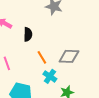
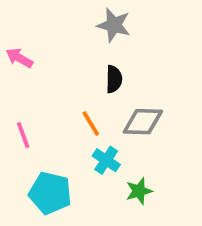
black semicircle: (28, 34) -> (114, 79), moved

